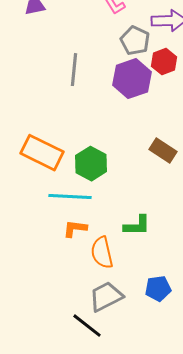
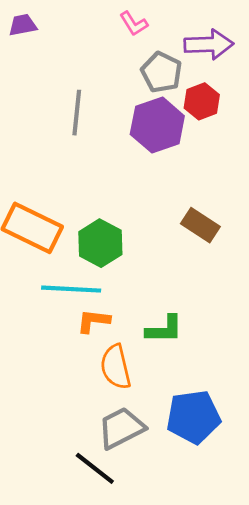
orange L-shape: (75, 229) -> (93, 321), moved
blue pentagon: (158, 289) -> (193, 417), size x1.5

